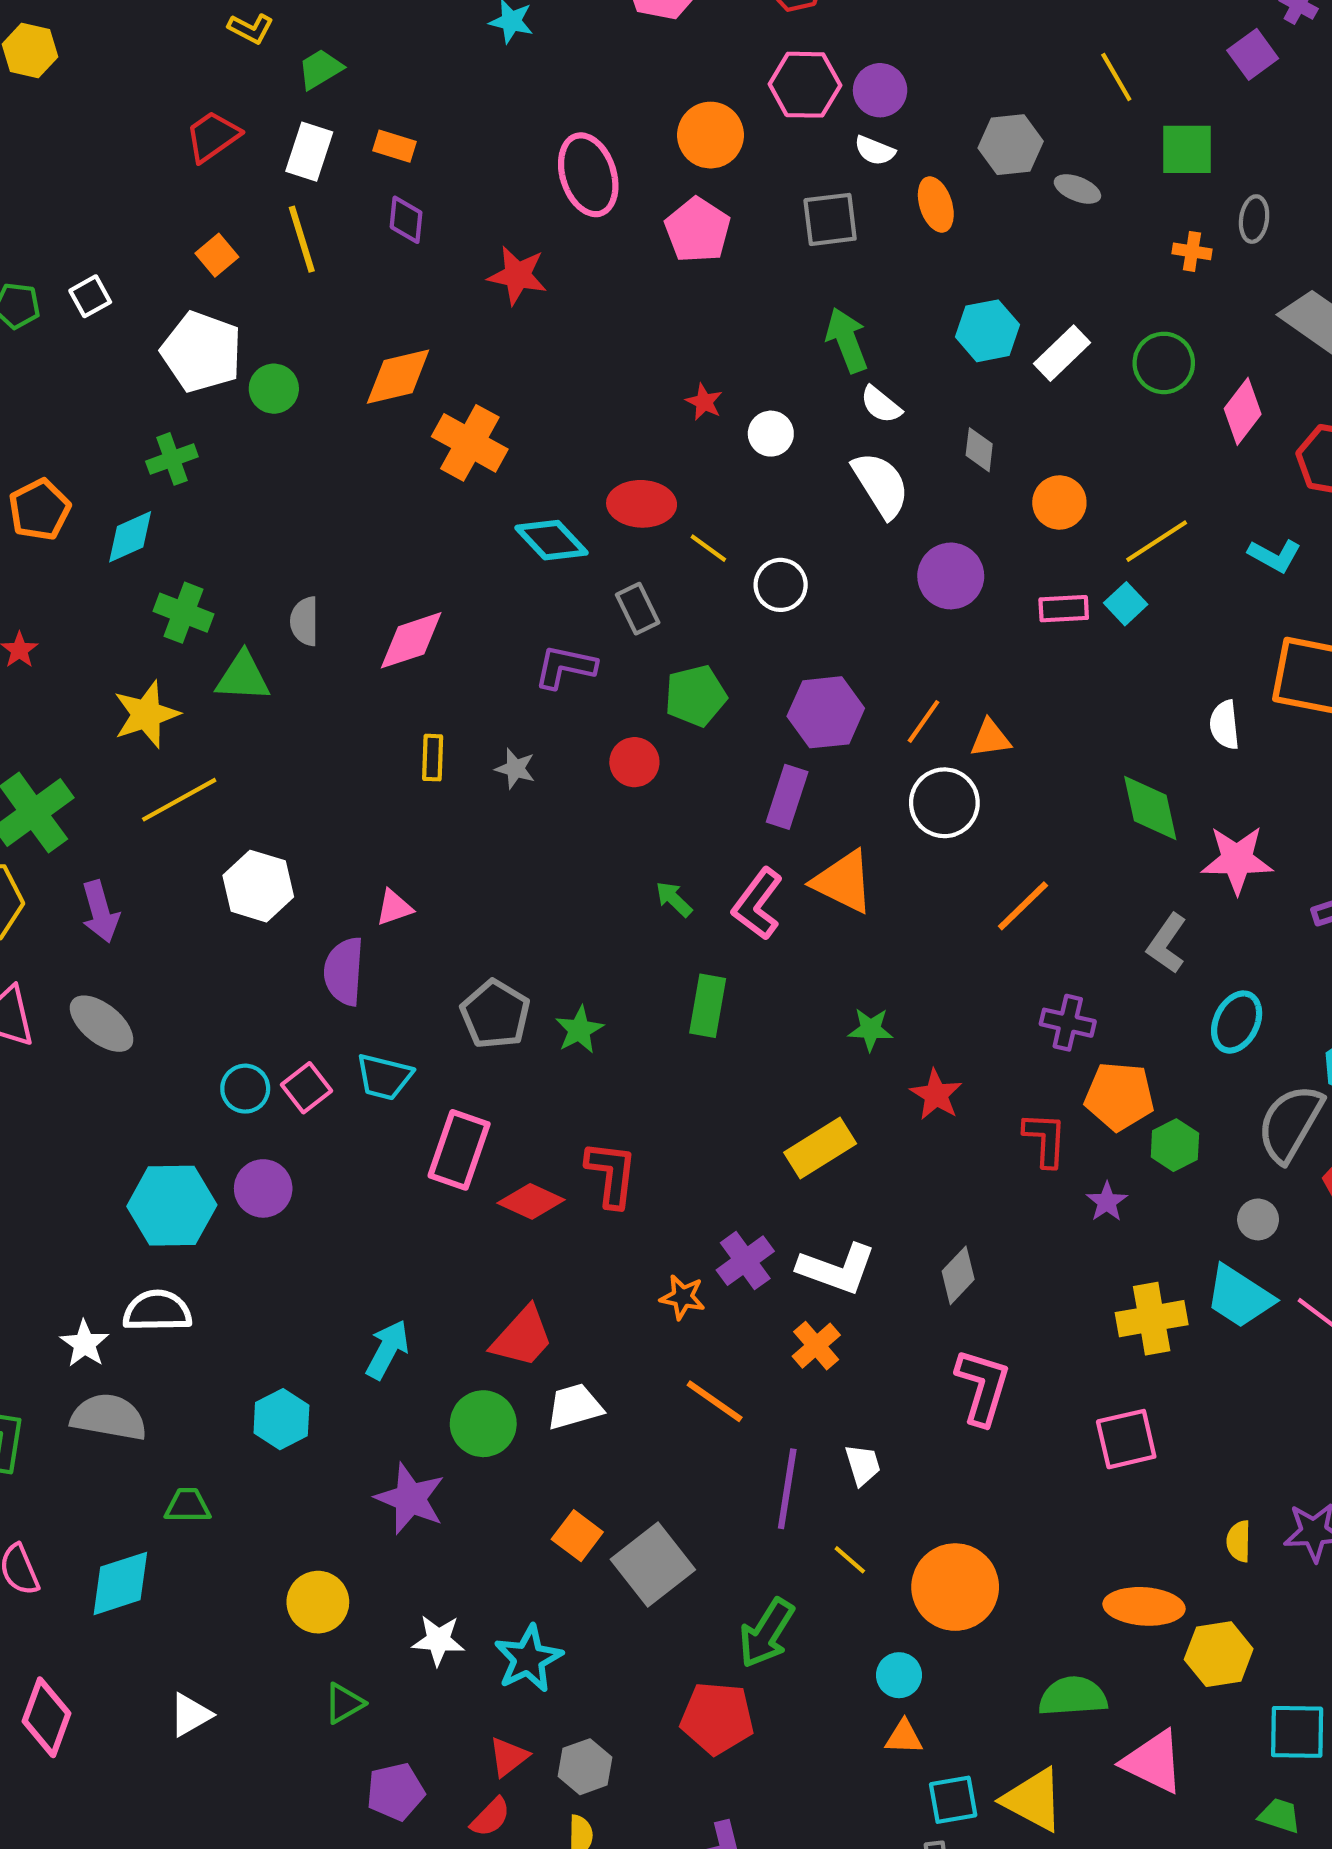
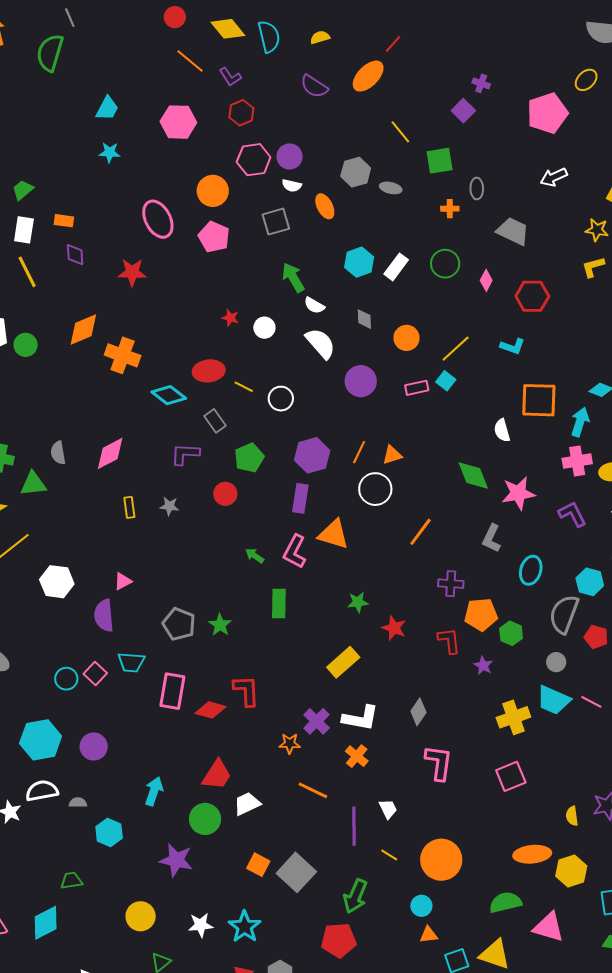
pink diamond: (1243, 411) -> (486, 280), size x0.7
purple circle: (263, 1188) -> (94, 747), moved
gray semicircle: (109, 1417) -> (78, 803), moved, size x0.5

